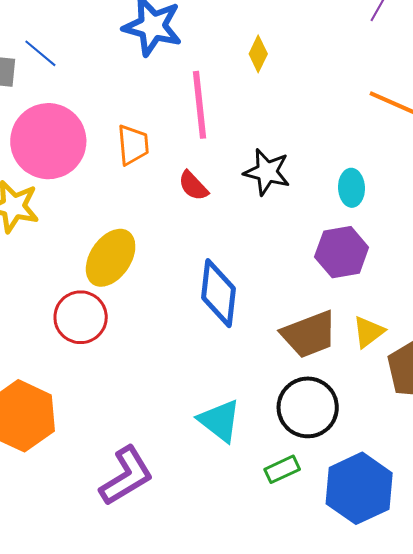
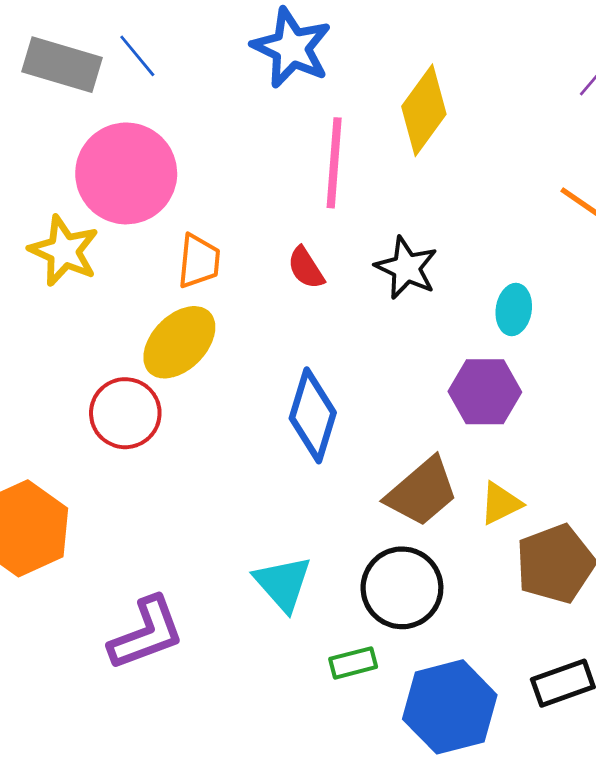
yellow diamond: (258, 54) -> (424, 110), size x1.8
orange trapezoid: (133, 145) -> (199, 261), moved
brown trapezoid: (309, 334) -> (422, 492), turned -30

